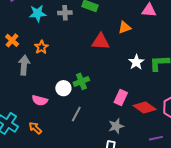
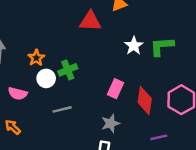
orange star: (41, 47) -> (36, 58), moved
red diamond: (145, 108) -> (145, 100), turned 65
gray line: (76, 114) -> (62, 109), turned 49

